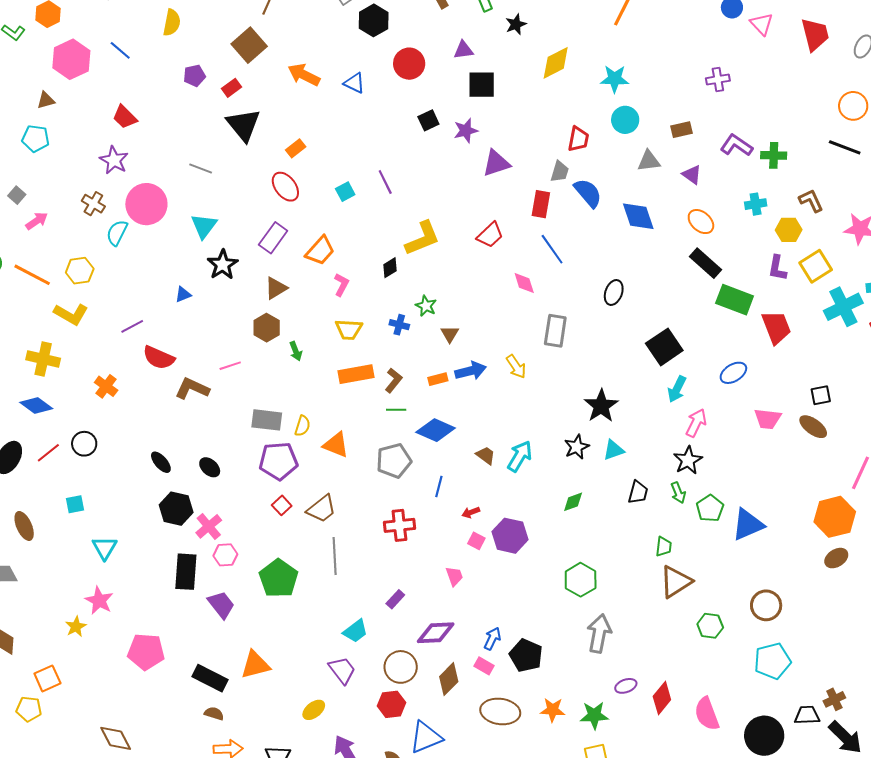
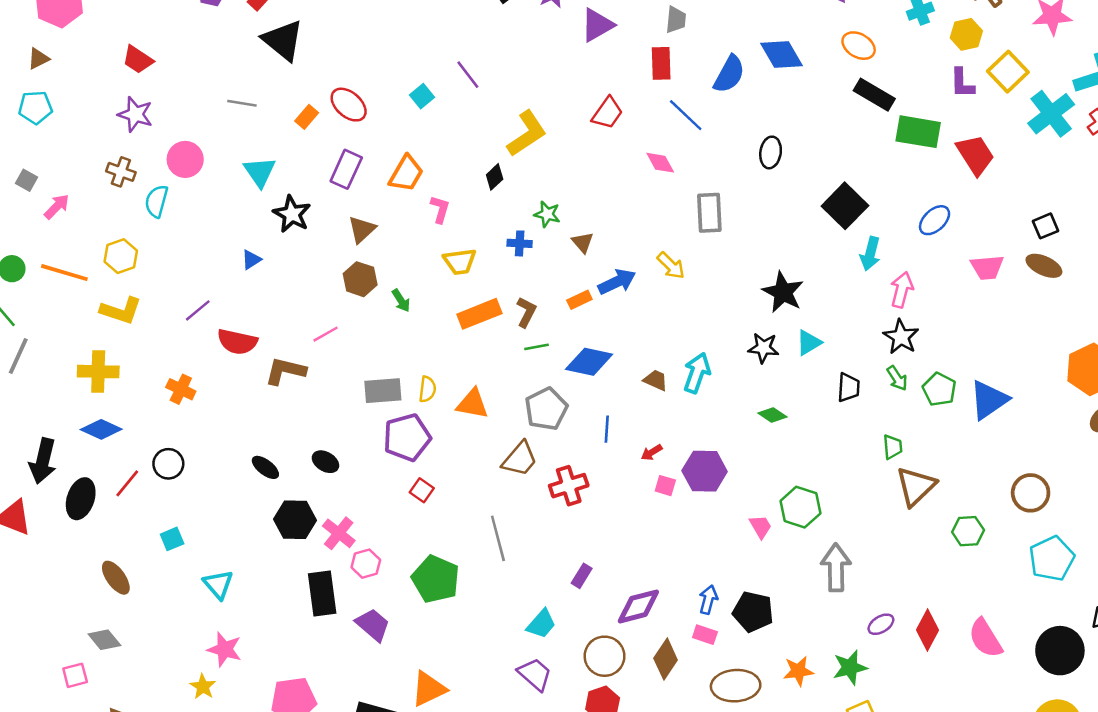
orange rectangle: (296, 148) -> (307, 117), moved
blue semicircle: (588, 193) -> (729, 74), moved, turned 80
pink circle: (146, 204) -> (185, 159), size x0.7
black star: (577, 447) -> (763, 348), turned -30
green diamond: (573, 502) -> (772, 415), turned 65
brown trapezoid: (322, 509) -> (520, 459), moved
pink trapezoid: (454, 576) -> (761, 527), moved

